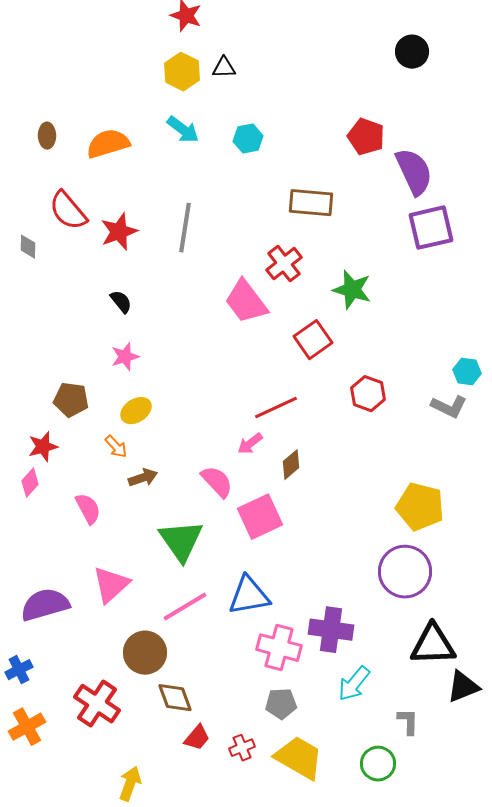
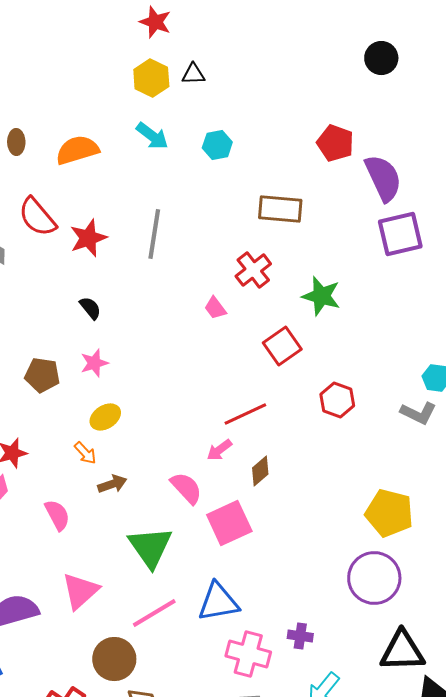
pink trapezoid: (246, 302) -> (215, 308), size x0.5
brown pentagon: (71, 400) -> (42, 375), moved
purple cross: (331, 630) -> (300, 636), size x0.6

